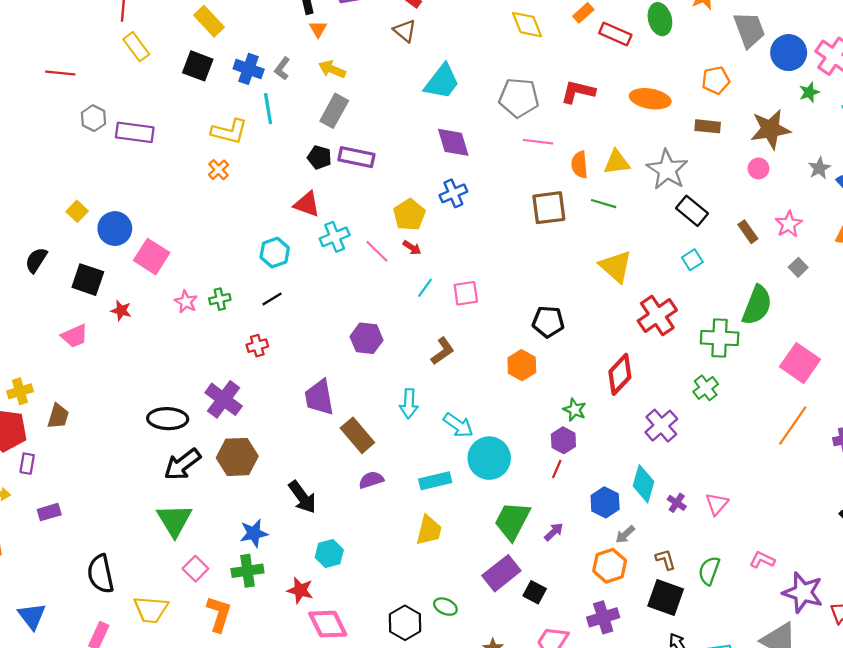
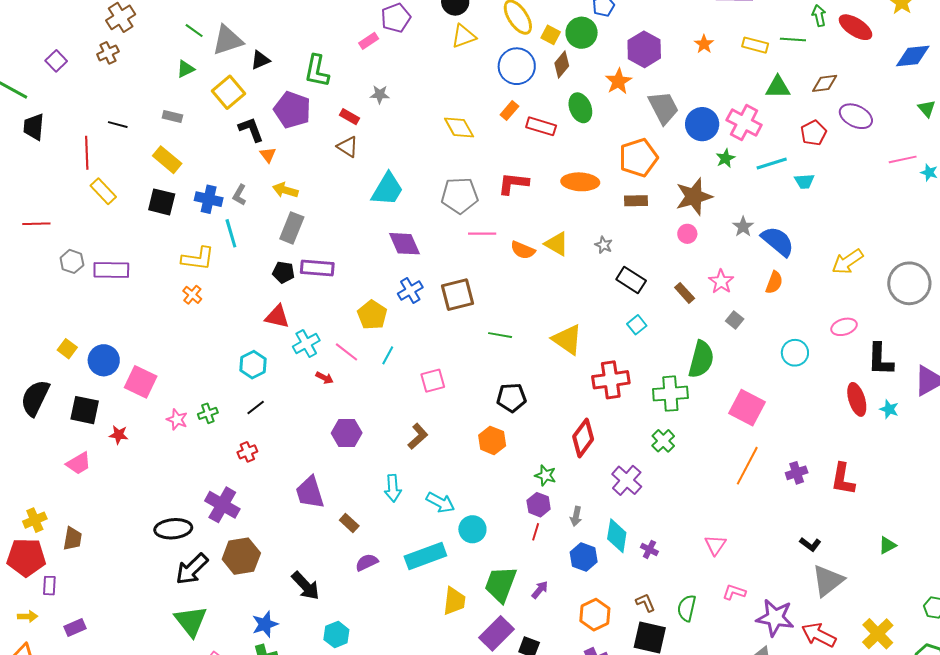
orange pentagon: (716, 80) -> (638, 158), size x1.5
yellow triangle: (617, 162) -> (557, 244), turned 44
orange semicircle: (580, 165) -> (523, 250), turned -55
gray star: (667, 170) -> (604, 245), size x0.5
green line: (604, 204) -> (500, 335), moved
brown square: (549, 208) -> (457, 295), moved
red arrow: (412, 248) -> (325, 378), moved
black semicircle: (36, 260) -> (35, 398), size x1.5
cyan line: (425, 288) -> (388, 355), moved
red cross: (657, 316) -> (611, 380), turned 33
brown rectangle: (357, 435) -> (349, 523), size x0.6
cyan circle: (489, 458) -> (472, 529), size x0.7
cyan rectangle: (435, 481) -> (425, 556), size x1.4
pink triangle: (717, 504) -> (715, 545), moved
yellow trapezoid: (429, 530) -> (454, 601), moved
gray arrow: (625, 534) -> (576, 516), moved, turned -30

